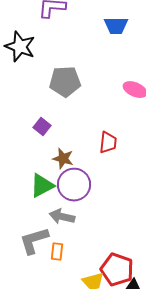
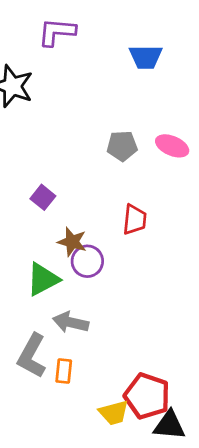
gray pentagon: (65, 82) -> (122, 146), moved, size x0.7
purple circle: (74, 185) -> (87, 261), moved, size x0.7
gray L-shape: (34, 241) -> (32, 356), turned -44

